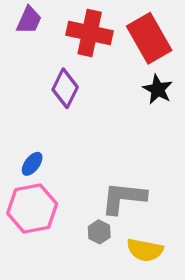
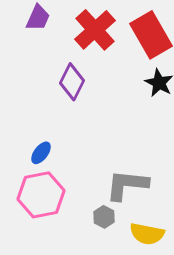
red cross: (90, 33) -> (95, 30), turned 36

